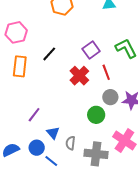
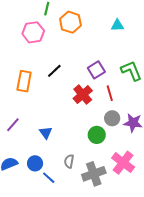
pink hexagon: (16, 32) -> (33, 32), moved
purple line: (34, 115) -> (13, 125), moved
blue triangle: (53, 133) -> (46, 133), moved
gray cross: (96, 154) -> (94, 174), turned -30

